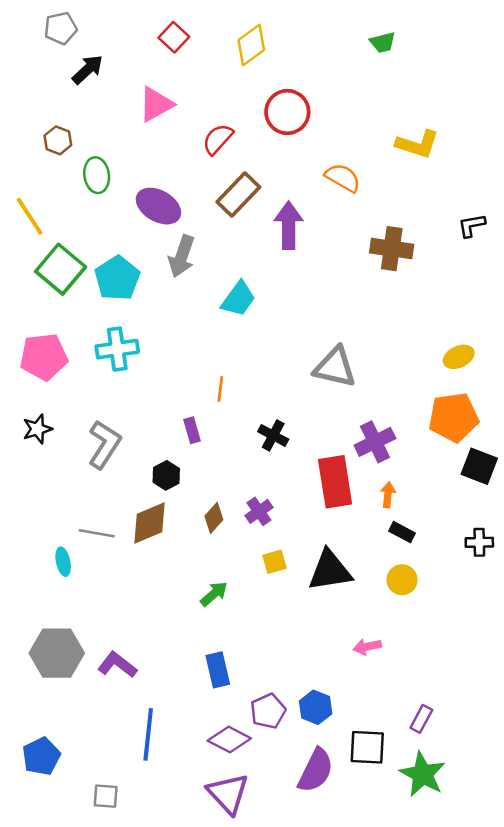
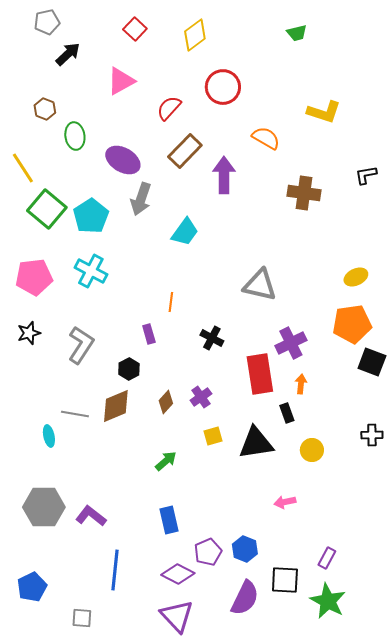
cyan cross: (117, 349) -> (91, 271), turned 36
black rectangle: (402, 532) -> (287, 413), moved, turned 42
black cross: (479, 542) -> (372, 435), moved

